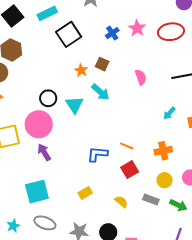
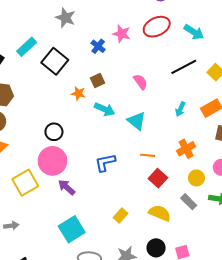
brown square: (102, 64) -> (98, 81), turned -32
cyan triangle: (75, 105) -> (136, 121), moved
blue L-shape: (97, 154) -> (105, 163), moved
gray rectangle: (151, 200) -> (189, 202), turned 42
yellow semicircle: (121, 202) -> (160, 213), size x1.5

